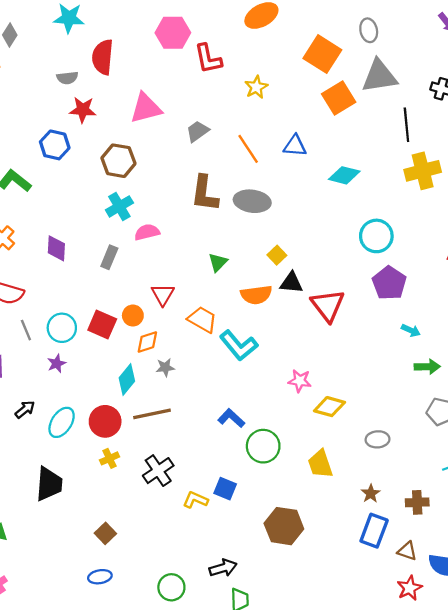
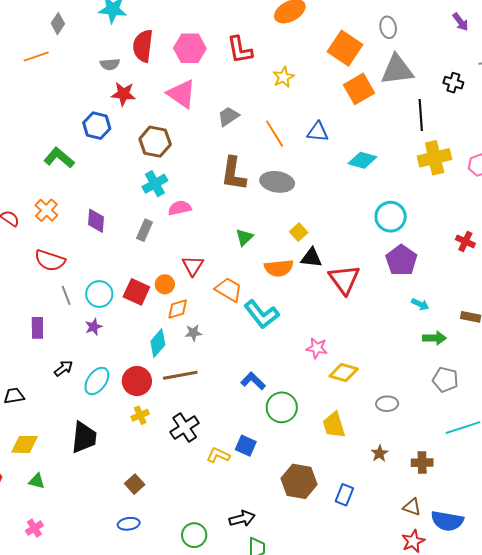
pink hexagon: (173, 33) -> (190, 48), moved
pink triangle: (146, 108) -> (181, 94), turned 48
blue rectangle: (374, 531) -> (344, 495), moved, size x0.7

